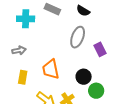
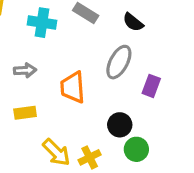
purple rectangle: (100, 49) -> (151, 86), turned 40
orange trapezoid: (51, 69) -> (73, 87), moved
yellow rectangle: (23, 77) -> (25, 113), turned 64

